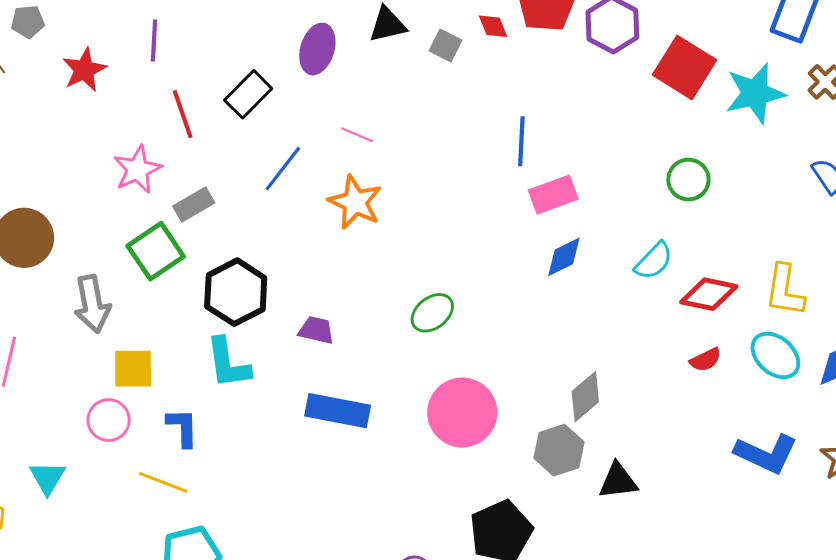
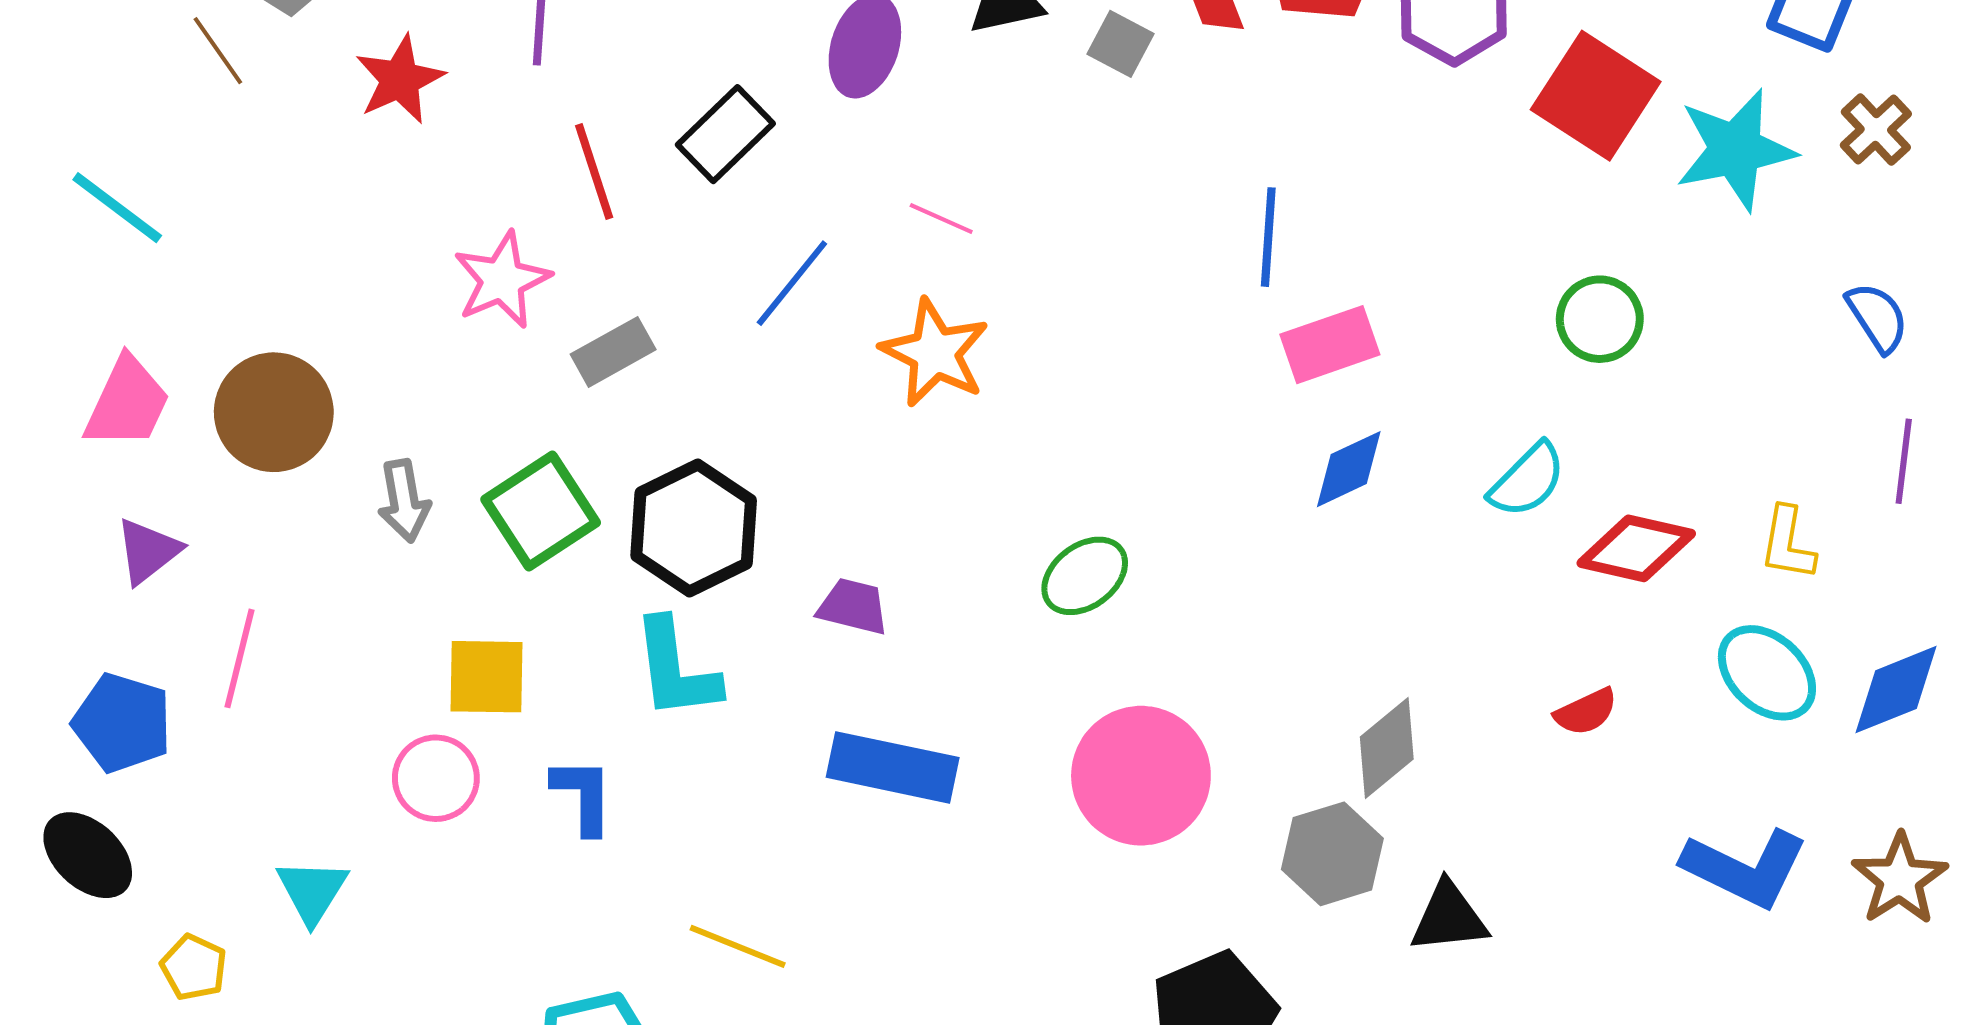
green square: (156, 251) -> (541, 511), moved
yellow L-shape: (785, 290) -> (1788, 543), size x0.7
gray arrow: (92, 304) -> (404, 501), moved, size x0.7
red semicircle: (706, 360) -> (1586, 712), moved
yellow line: (163, 482) -> (738, 946), moved

